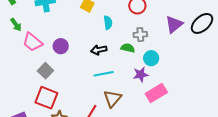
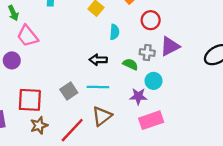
purple triangle: (174, 24) -> (170, 46), moved
purple circle: (61, 46) -> (12, 60), moved
gray square: (45, 71) -> (69, 91), moved
red square: (46, 98) -> (30, 100), turned -30

